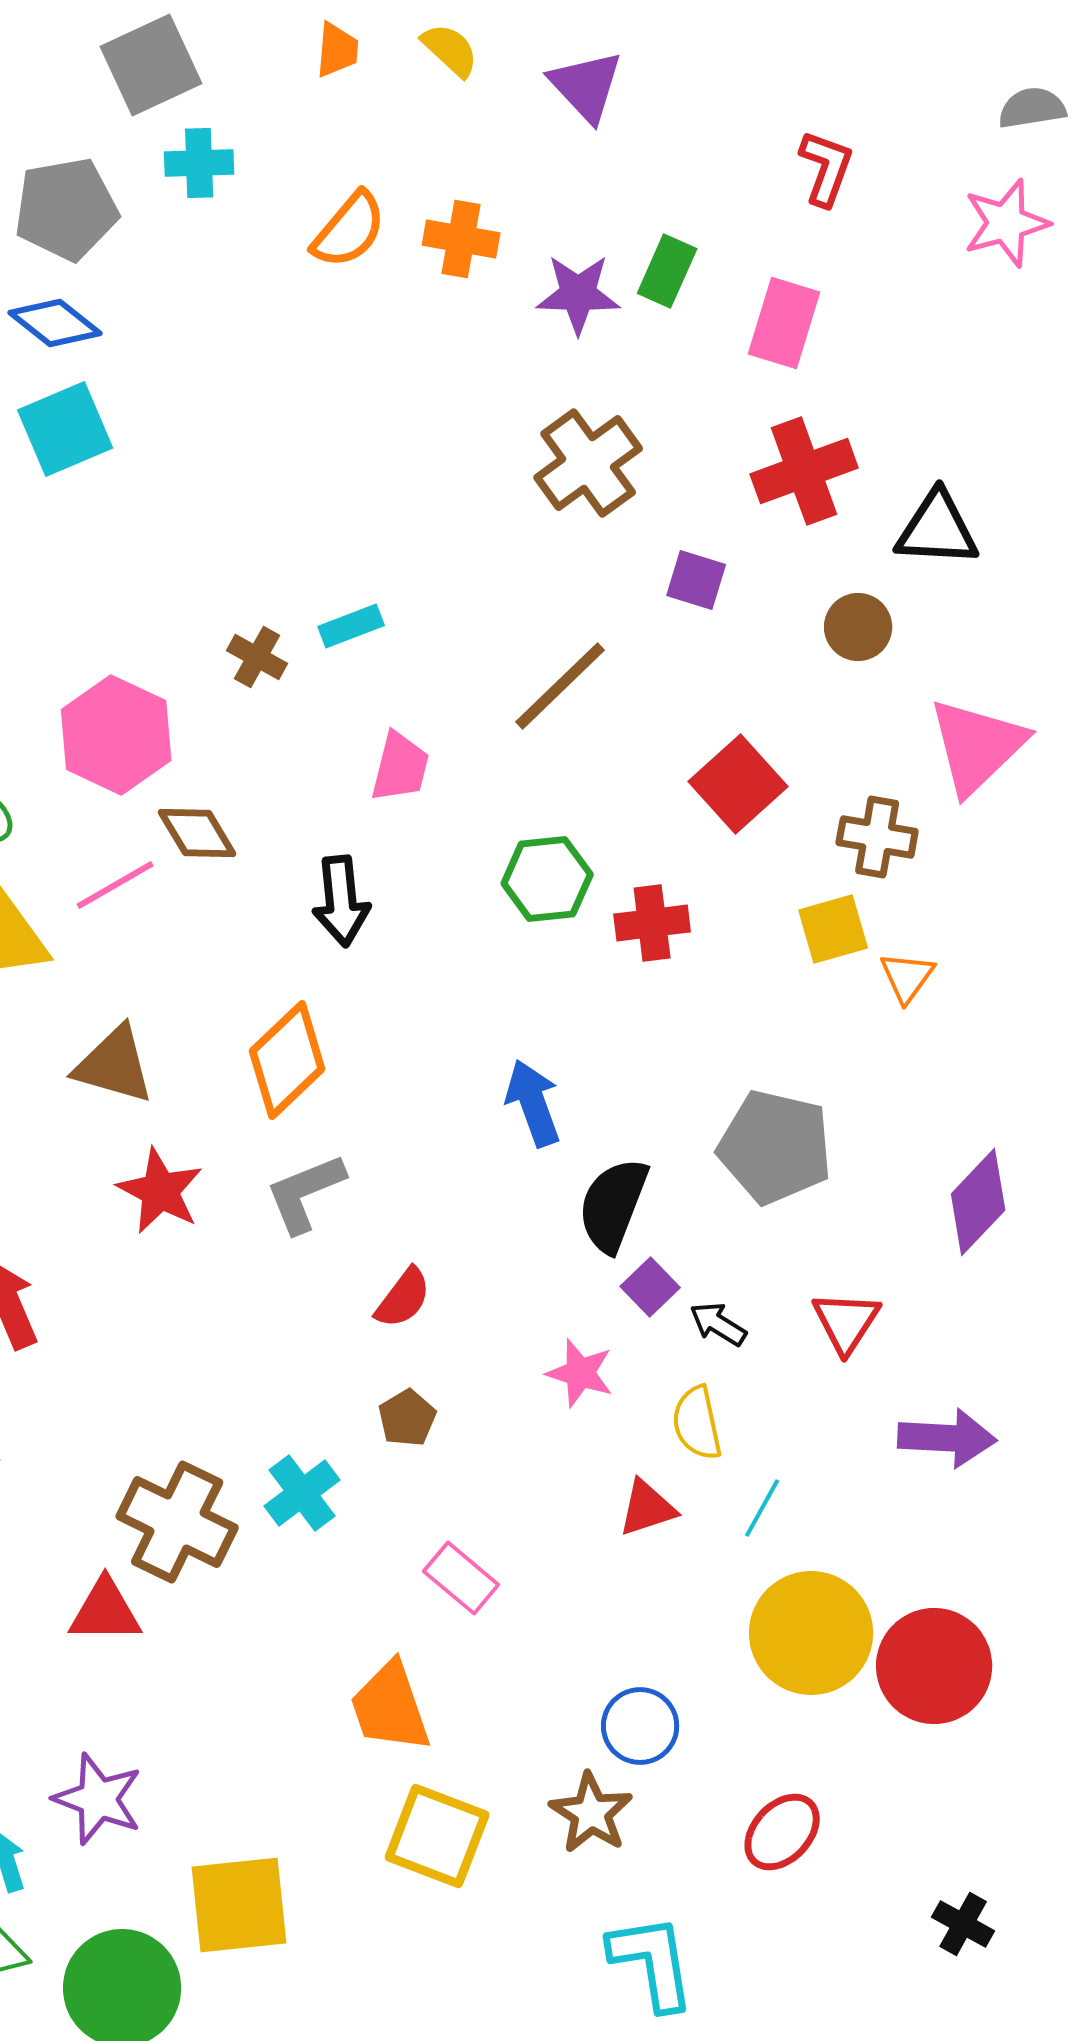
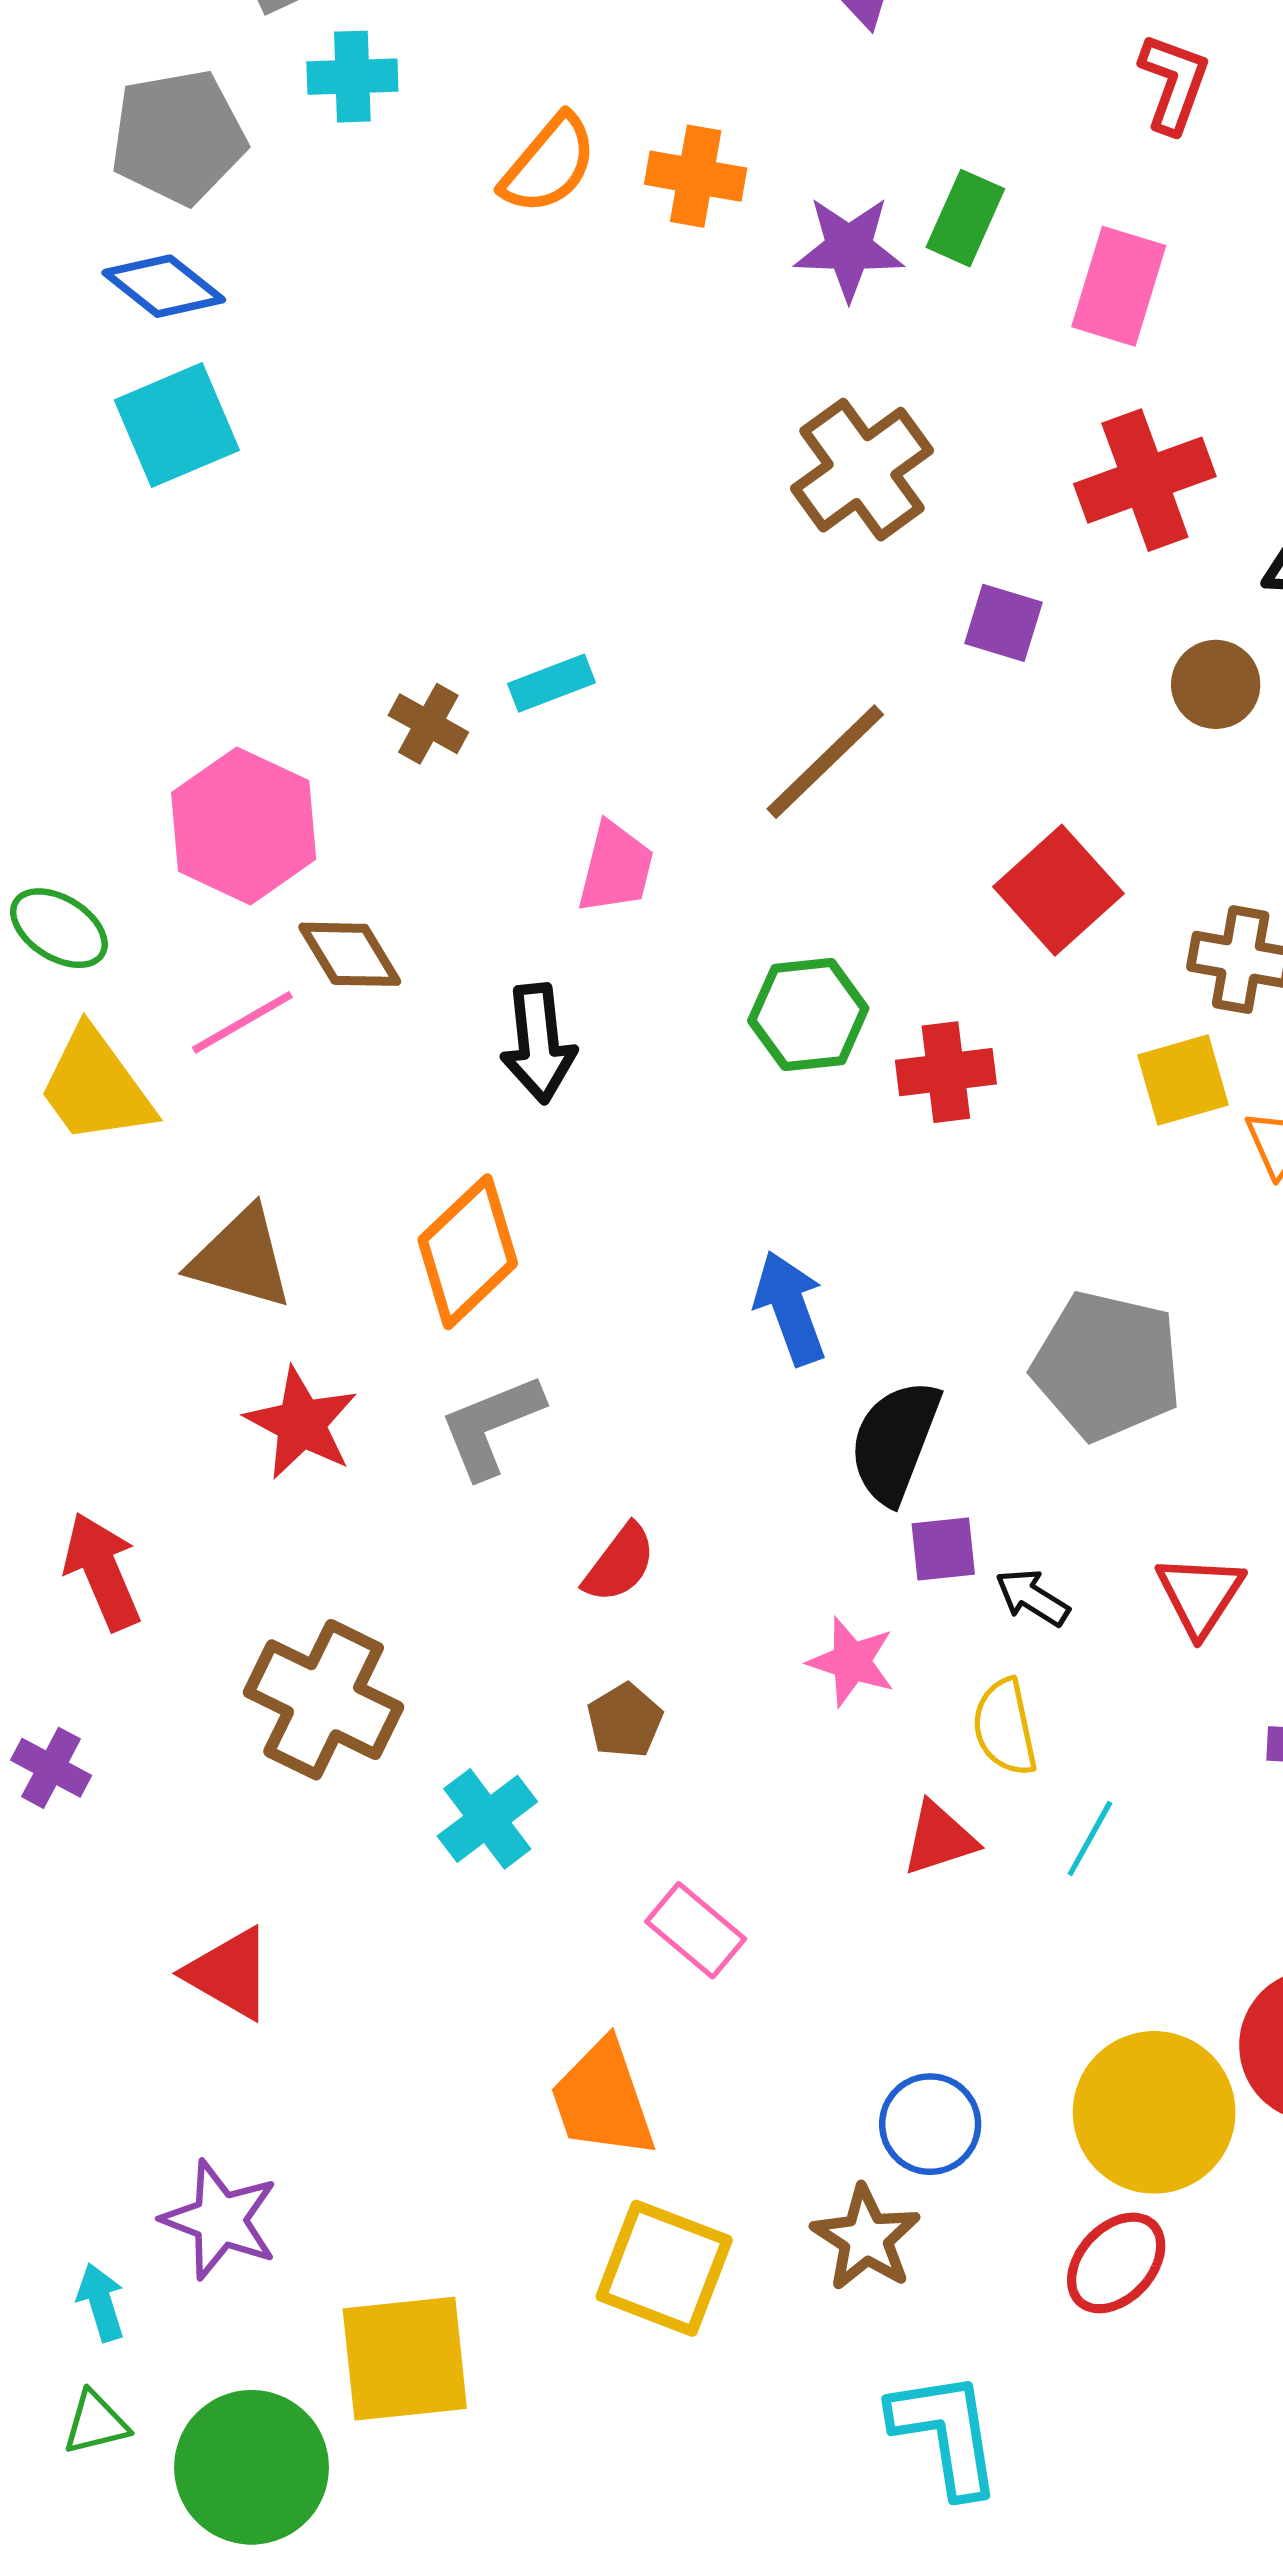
purple square: (650, 1287) -> (943, 1549), turned 38
brown cross: (177, 1522) -> (324, 1700), moved
red triangle: (105, 1611) -> (229, 1973), turned 30
yellow circle: (811, 1633) -> (1154, 2112), moved

